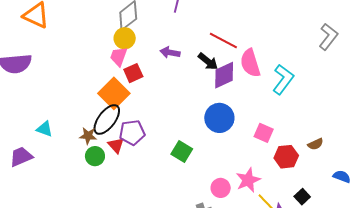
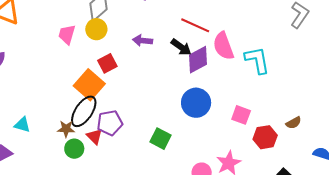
pink trapezoid: (119, 57) -> (67, 34), moved
cyan L-shape: (283, 79) -> (257, 60), turned -44

